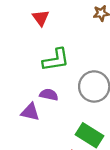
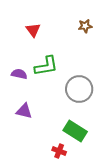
purple semicircle: (49, 95) -> (19, 74), moved

